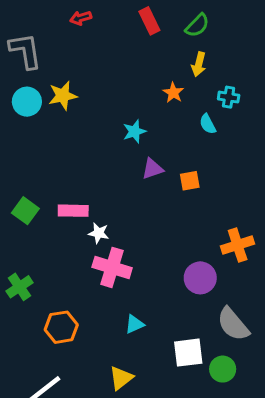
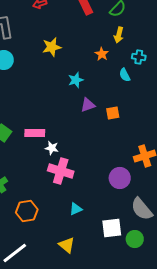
yellow star: (63, 96) -> (52, 47), moved
yellow triangle: (121, 378) -> (67, 245), turned -42

